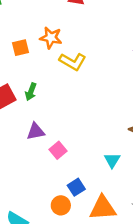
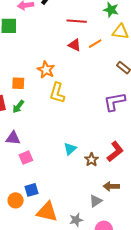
orange square: (21, 48) -> (18, 83), moved
yellow L-shape: (73, 62) -> (57, 93), turned 60
cyan triangle: (112, 160) -> (70, 149), moved

